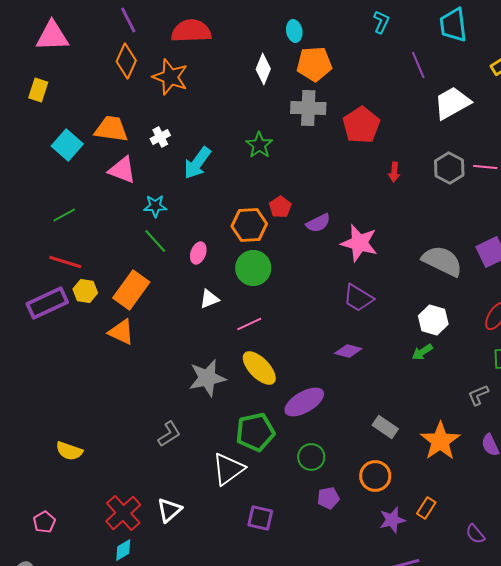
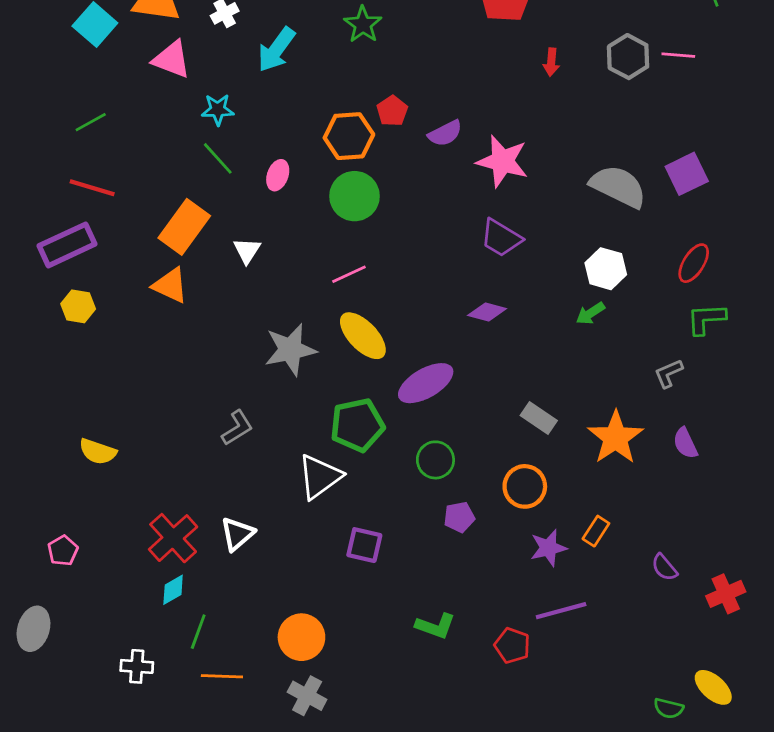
yellow hexagon: (85, 291) -> (78, 306), moved
white triangle: (209, 299) -> (247, 251), moved, turned -35

